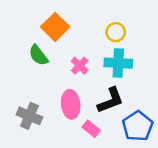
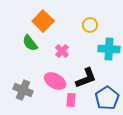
cyan cross: (118, 63) -> (109, 49), moved
pink ellipse: (71, 104) -> (55, 81), turned -55
pink rectangle: (91, 129) -> (71, 100), turned 56

